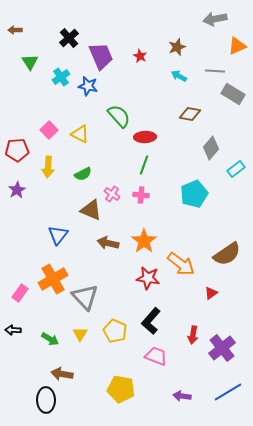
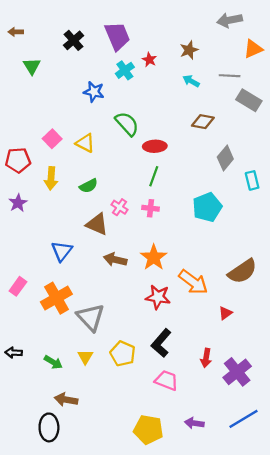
purple trapezoid: (101, 56) -> (117, 36), moved
cyan cross: (61, 77) -> (125, 70), moved
cyan rectangle: (236, 169) -> (252, 180), turned -66
pink rectangle: (20, 293) -> (18, 286), moved
yellow pentagon: (121, 389) -> (148, 430), moved

